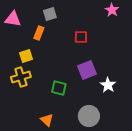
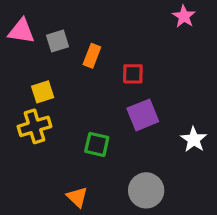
gray square: (50, 14) -> (57, 41), moved
orange rectangle: (39, 33) -> (92, 56), moved
red square: (81, 37) -> (133, 74), moved
white star: (108, 85) -> (194, 140), moved

